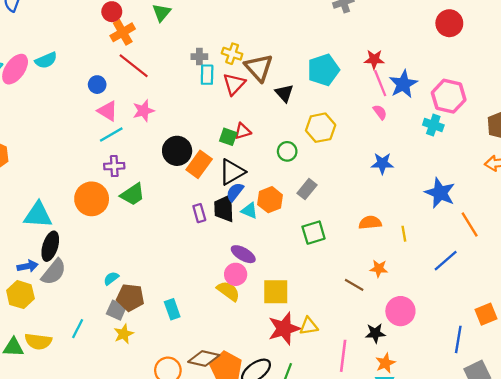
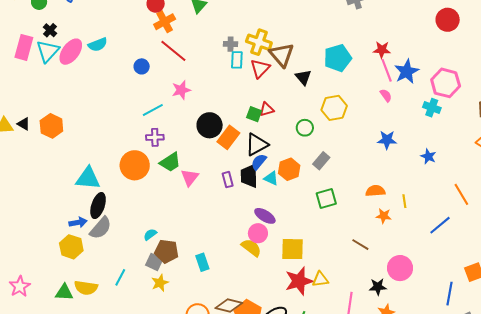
yellow cross: (232, 54) -> (259, 42), size x1.4
pink triangle: (108, 111) -> (190, 177), moved, turned 36
blue star: (440, 193) -> (428, 156), moved, size x0.6
orange star: (379, 269) -> (384, 216), moved

